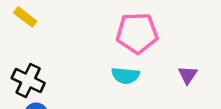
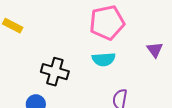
black cross: (28, 81) -> (55, 72), moved

